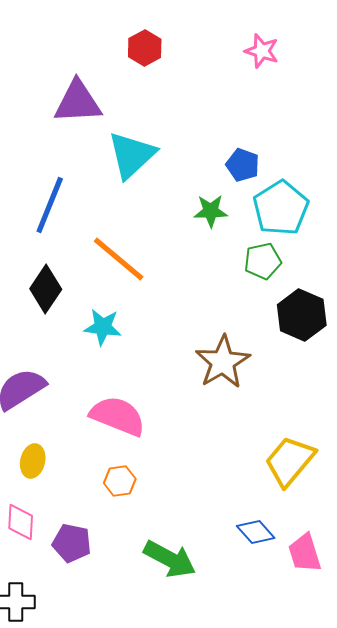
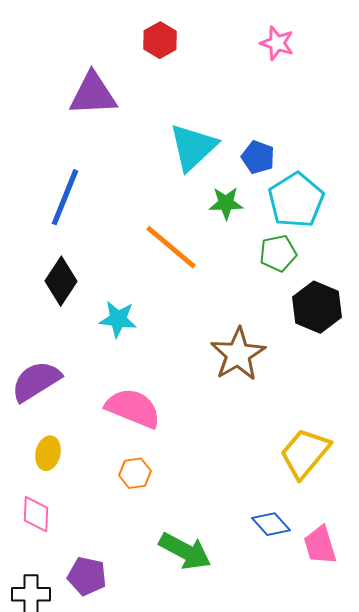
cyan triangle: (132, 155) -> (193, 147), moved
orange line: (119, 259) -> (171, 247), moved
purple pentagon: (72, 543) -> (87, 576), moved

